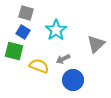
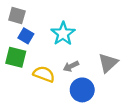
gray square: (26, 13) -> (17, 16), moved
gray triangle: (96, 44) -> (108, 63), moved

